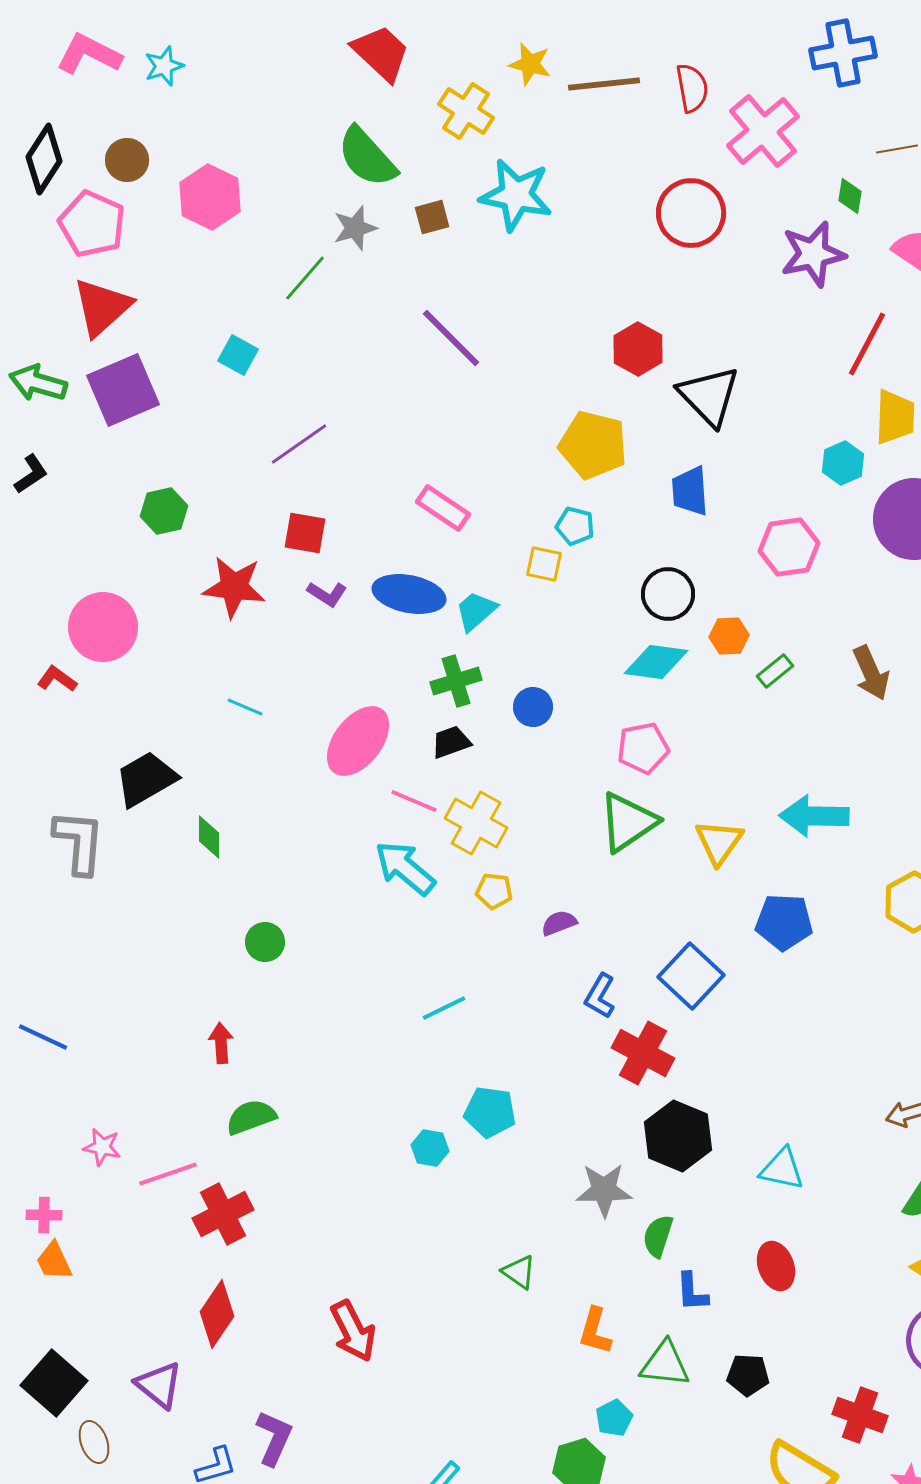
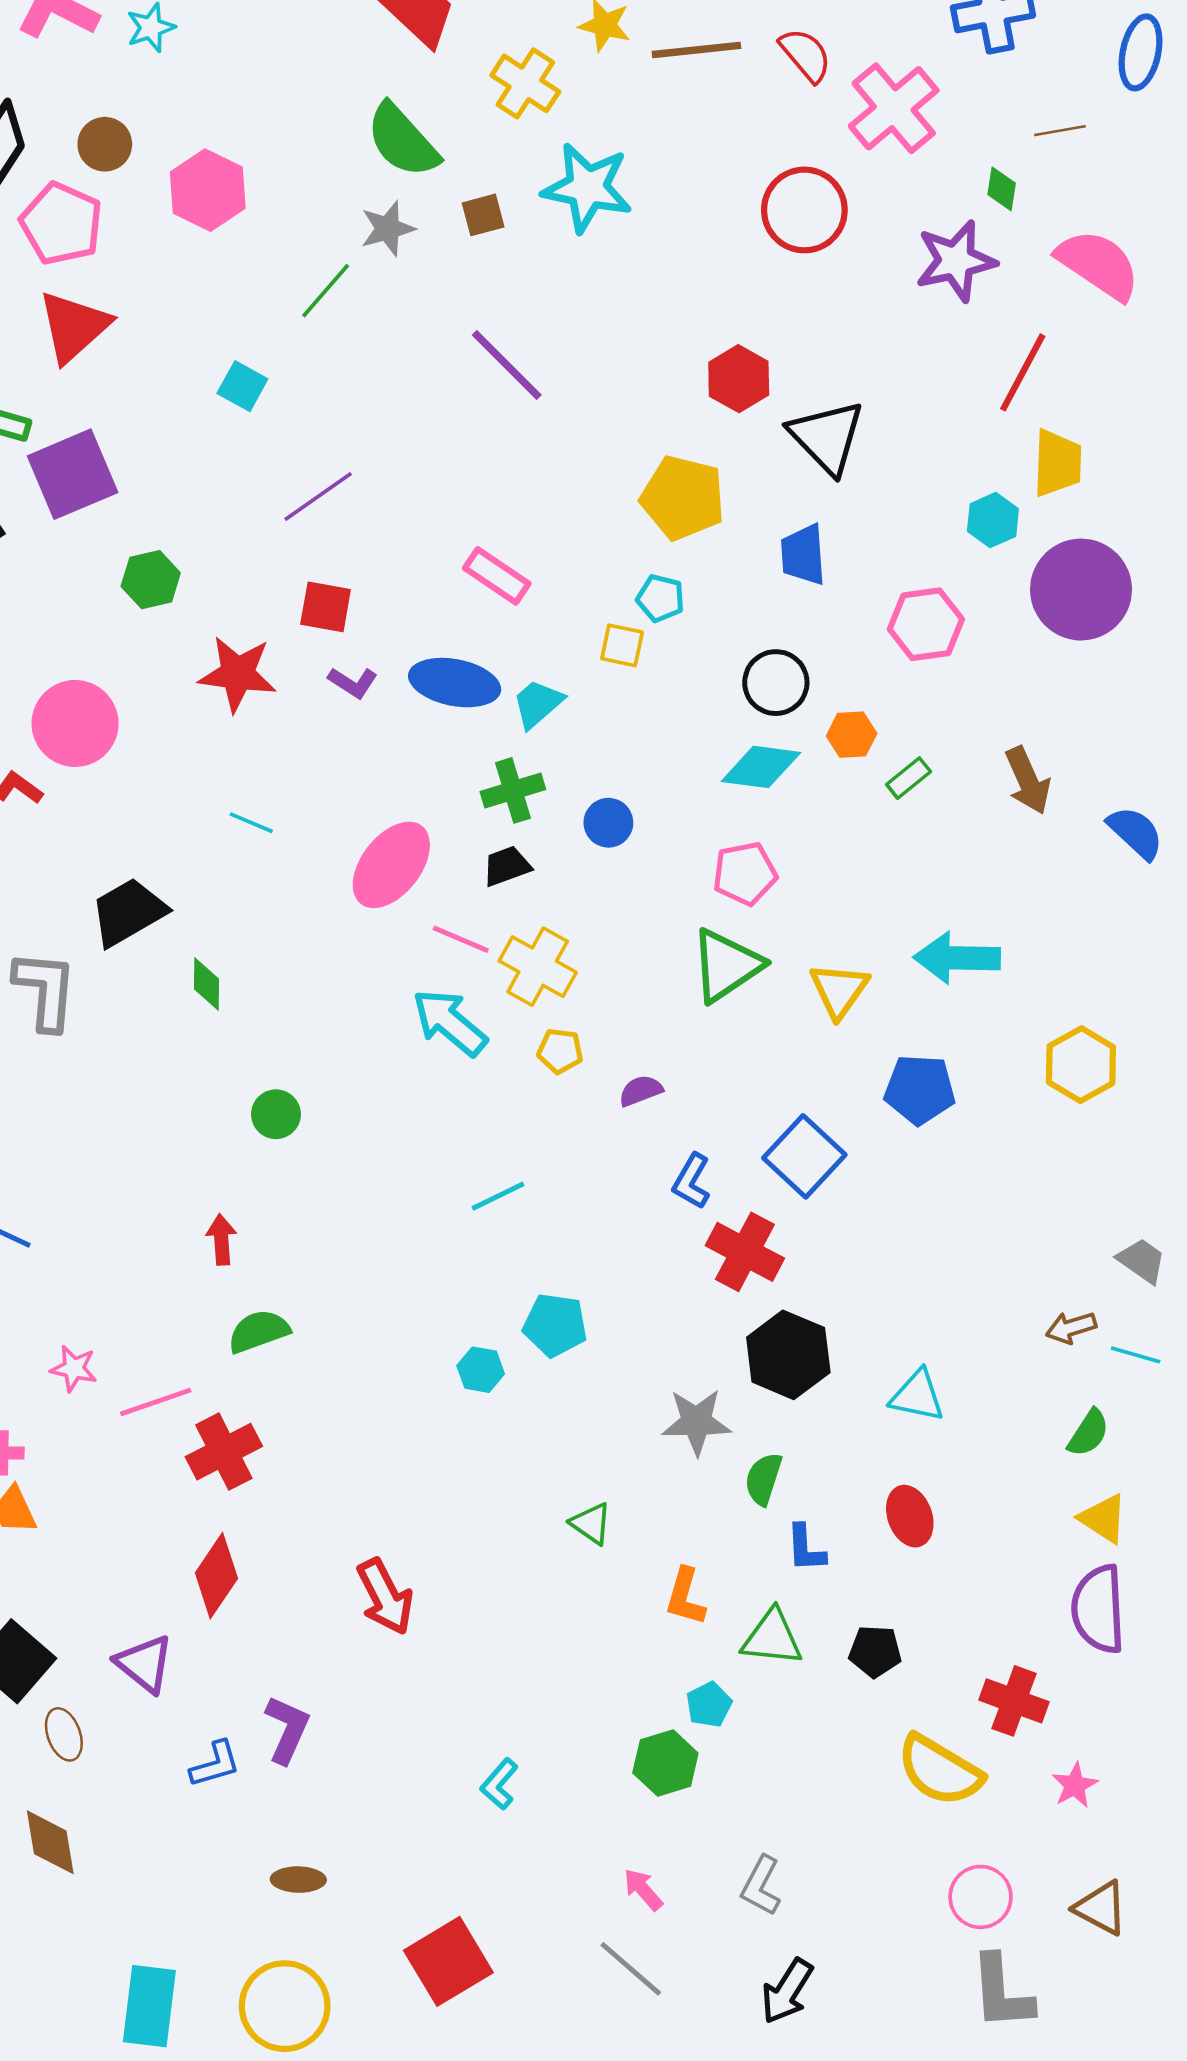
red semicircle: (692, 88) -> (806, 55), turned -30
purple square: (123, 390) -> (73, 474), moved

